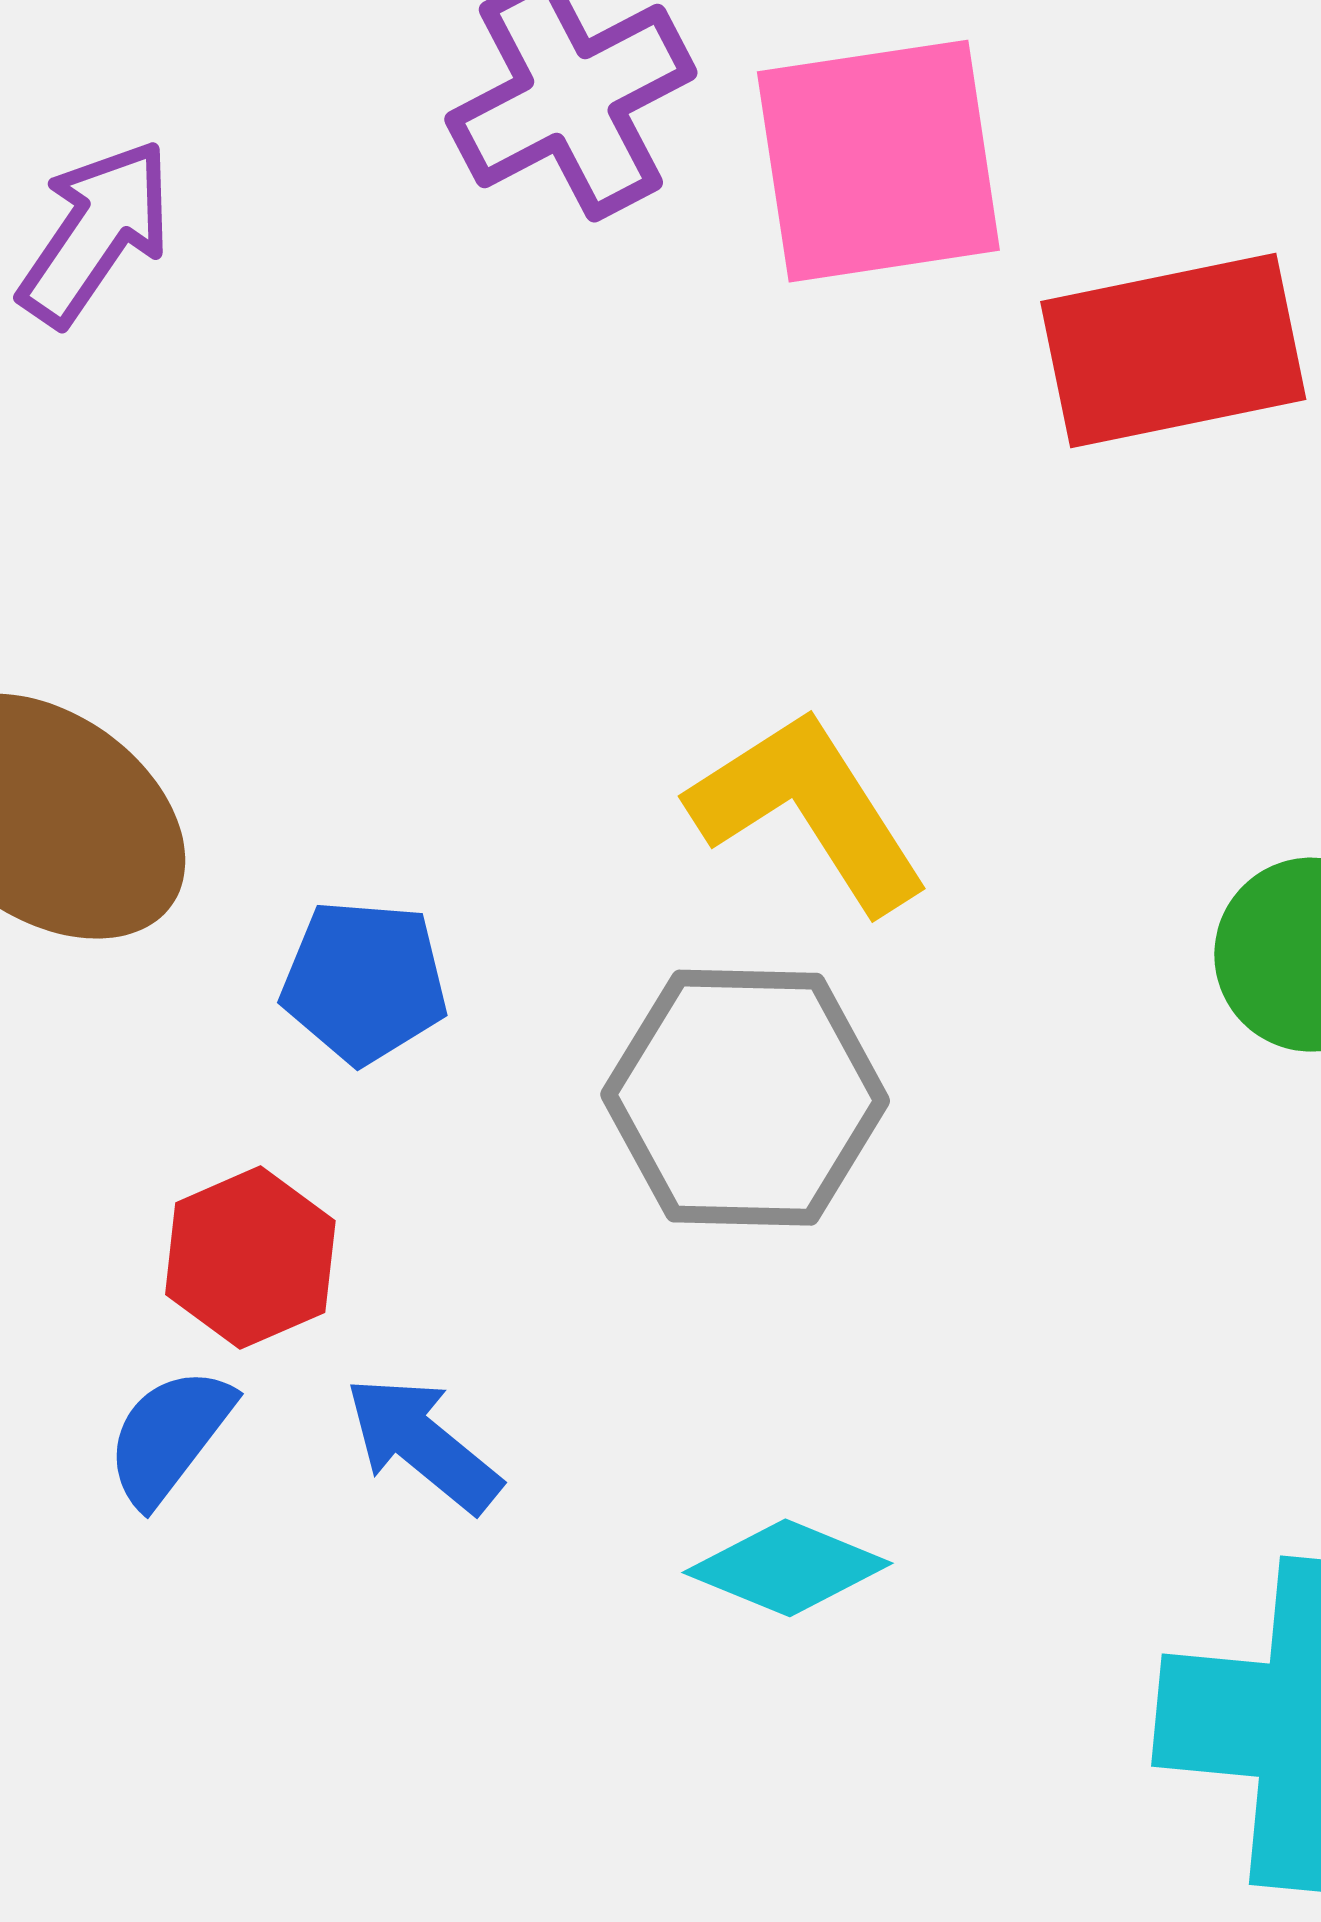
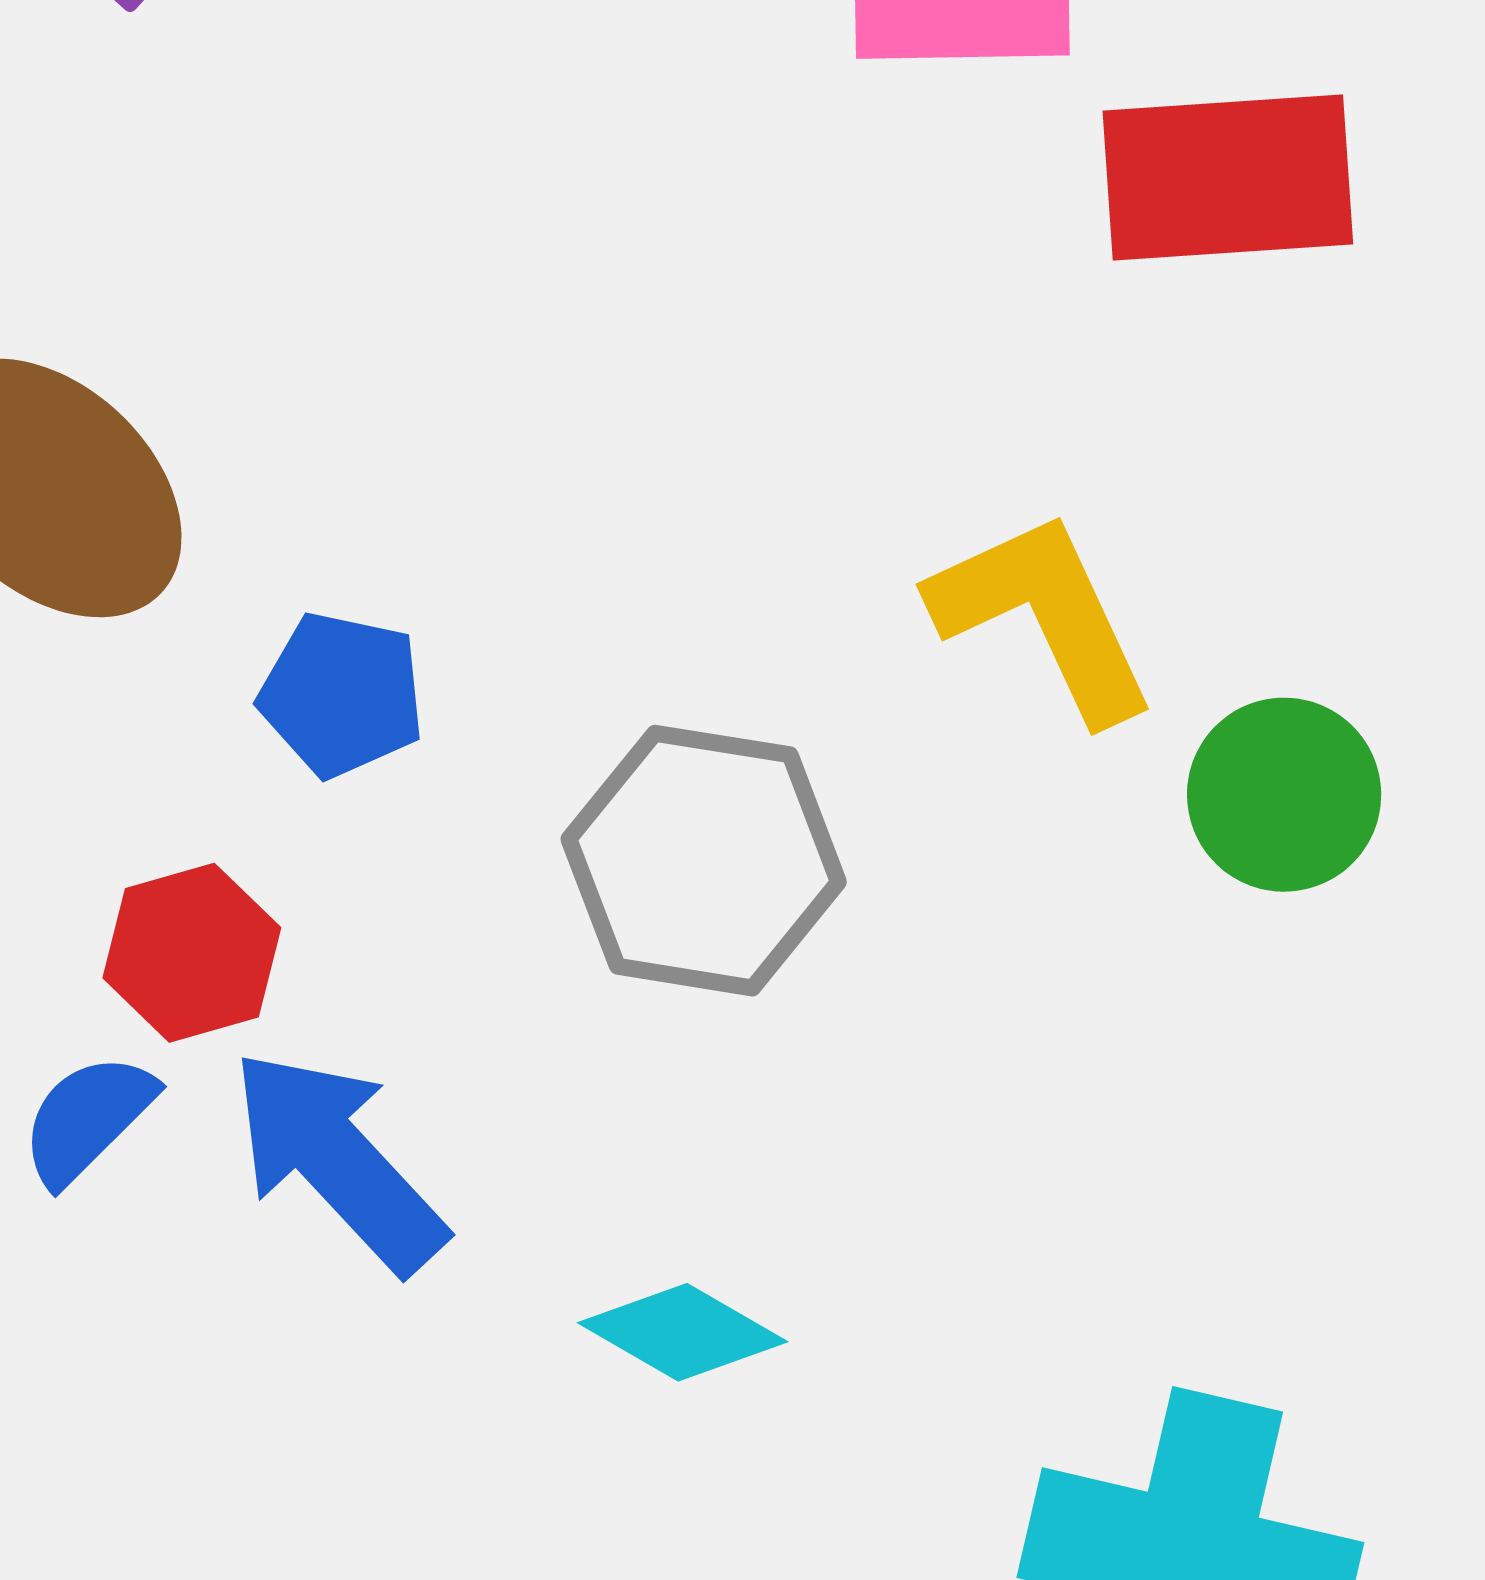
yellow L-shape: (809, 810) -> (1043, 616), moved
blue arrow: (423, 1444) -> (338, 1161), size x1.5

